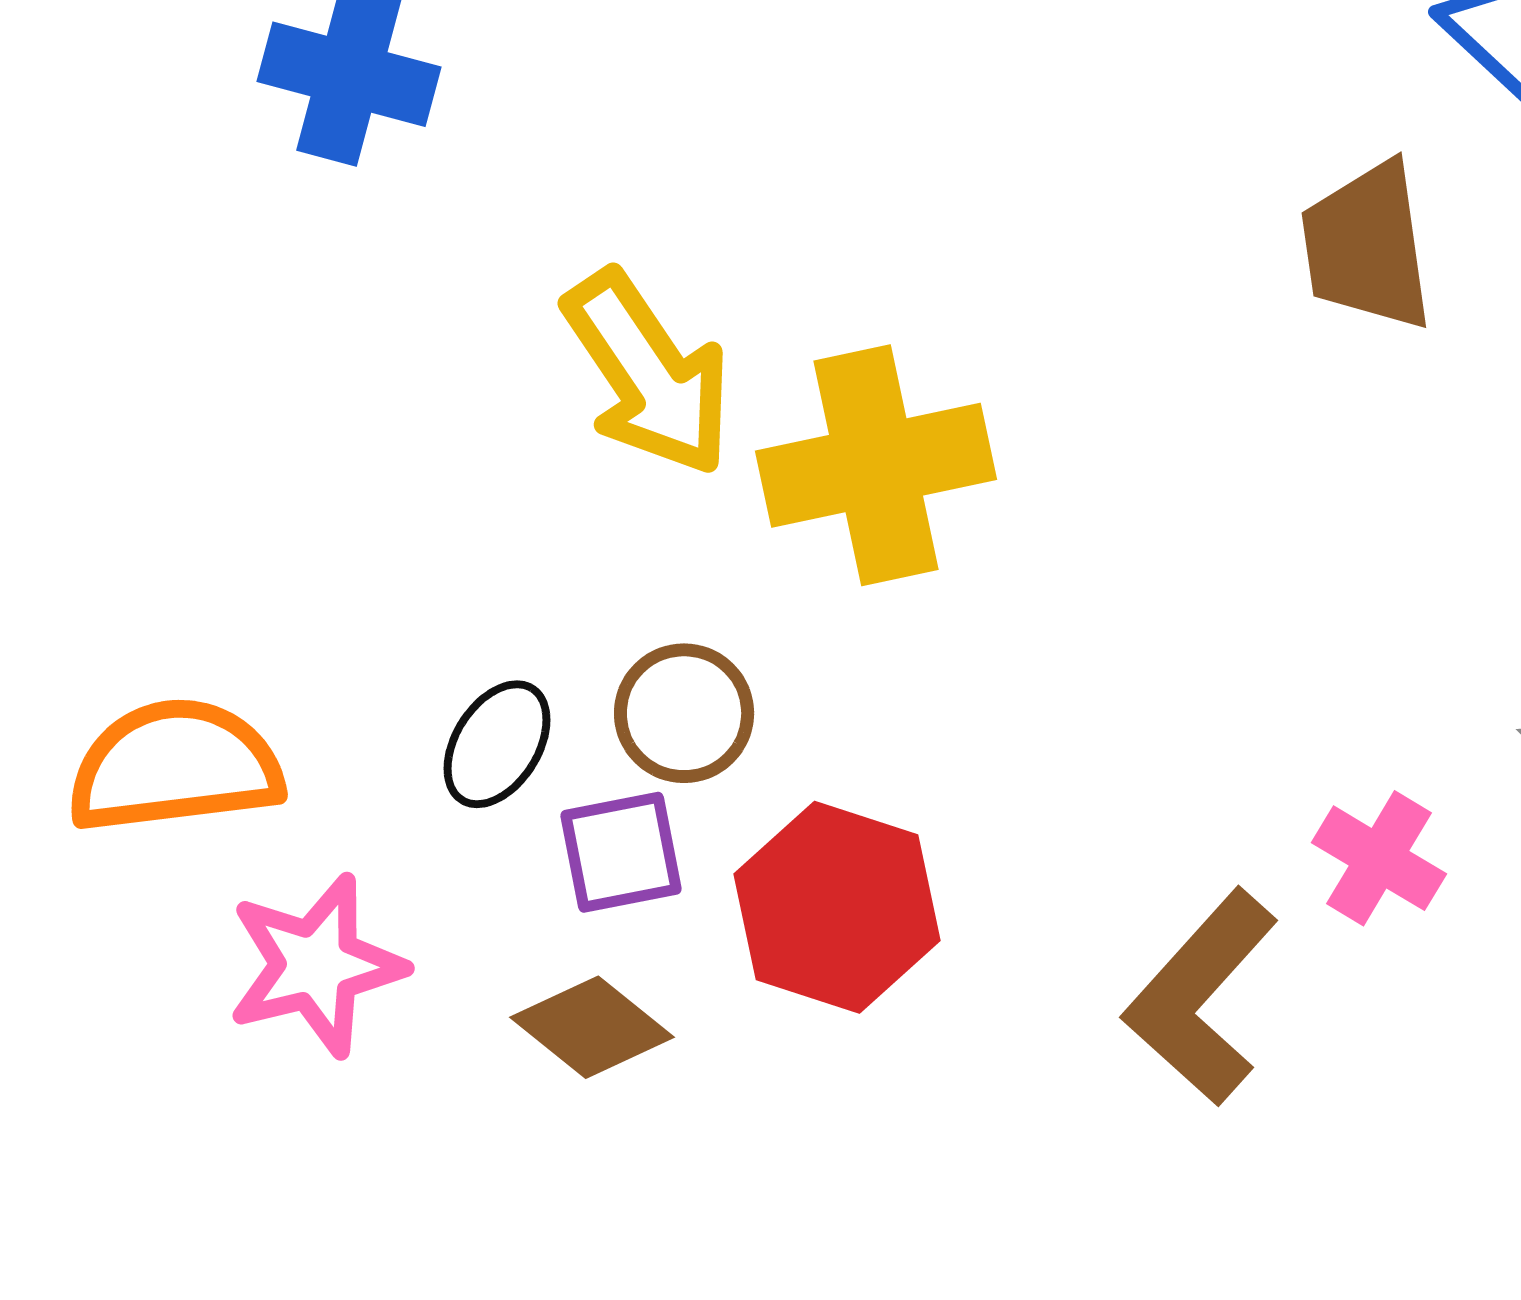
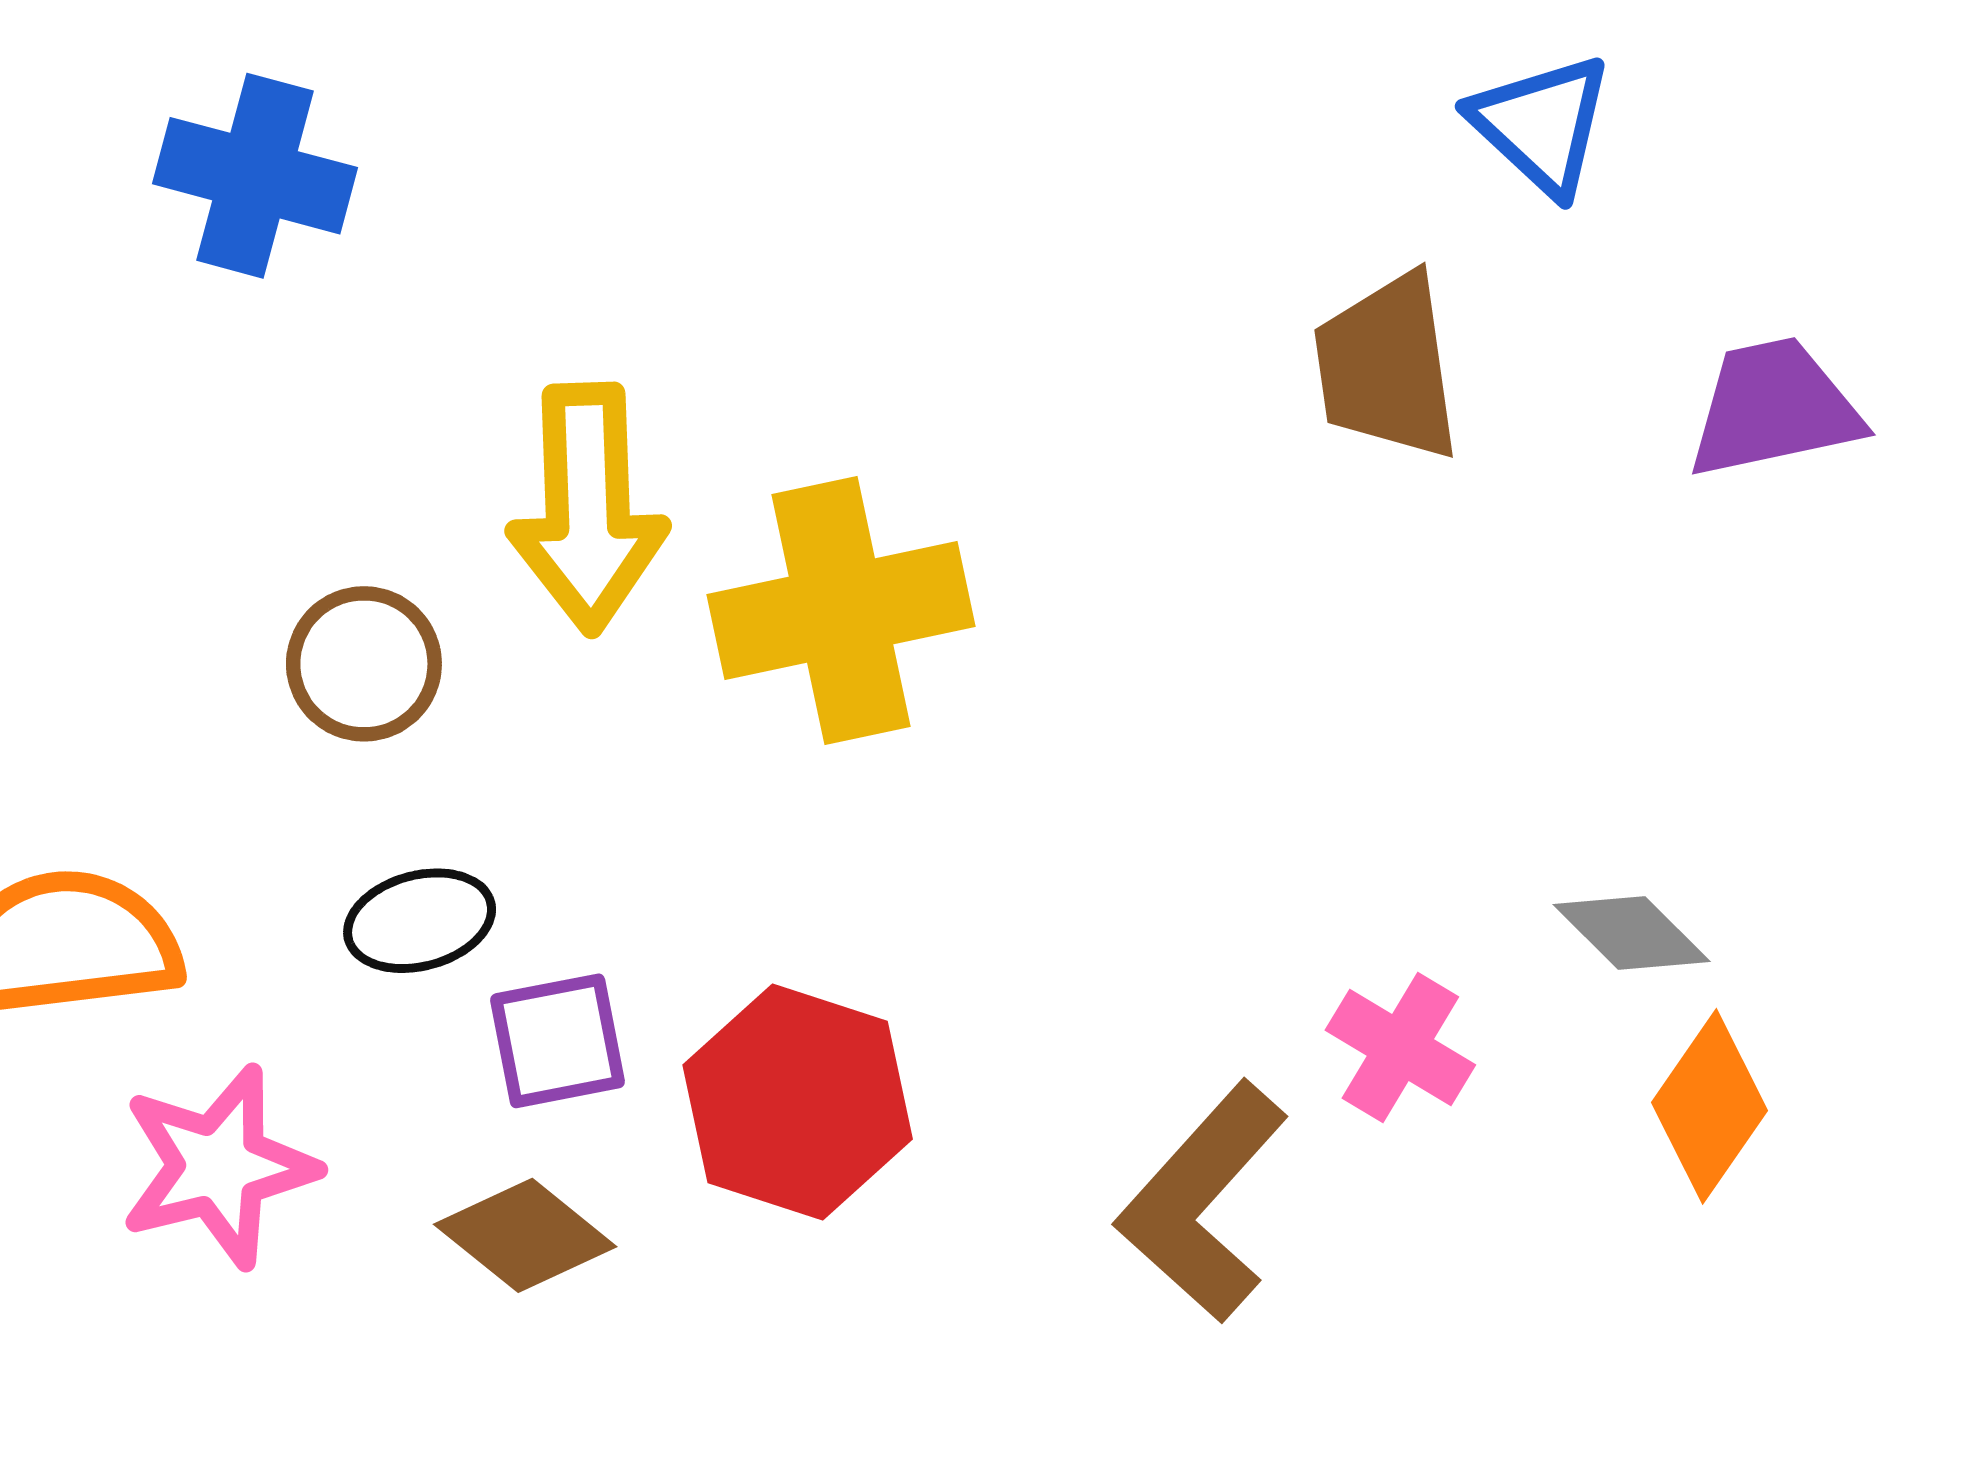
yellow arrow: (648, 373) -> (587, 508), turned 32
brown circle: (684, 713) -> (364, 664), moved
black ellipse: (497, 744) -> (420, 921), turned 43

